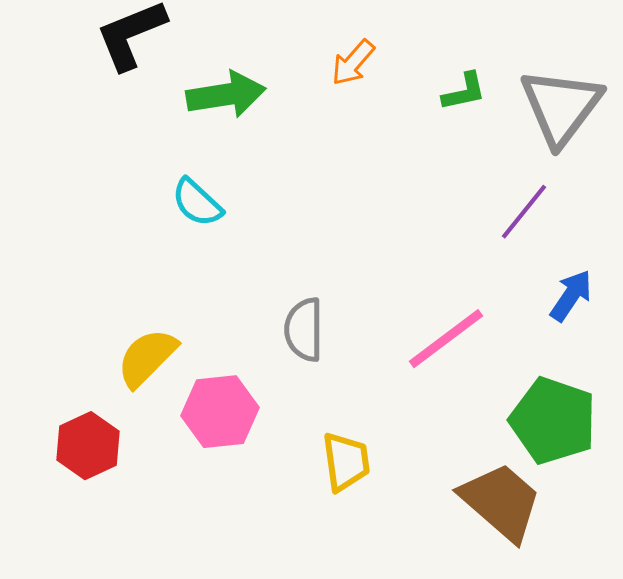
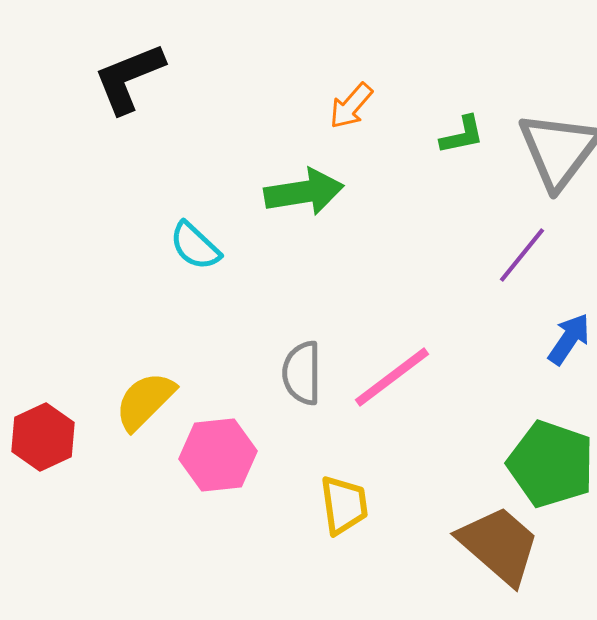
green arrow: (226, 95) -> (304, 192), moved
pink line: (446, 339) -> (392, 377), moved
red hexagon: (88, 446) -> (43, 437), moved

